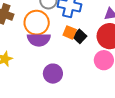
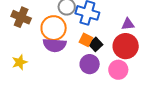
purple circle: (53, 74) -> (90, 64), moved

